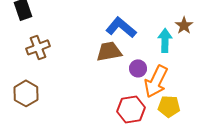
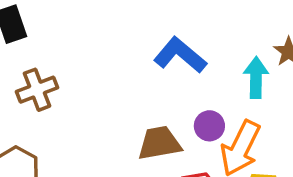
brown trapezoid: (109, 51) -> (159, 143), moved

